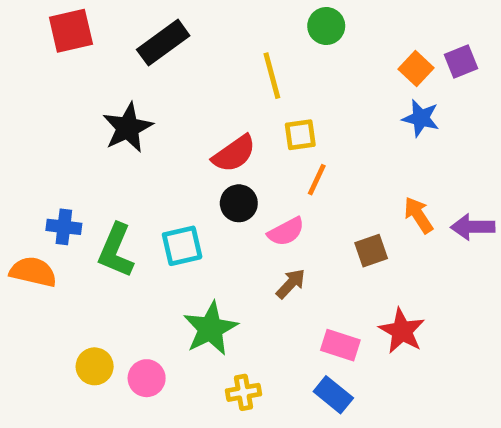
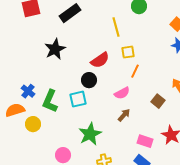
black circle: (239, 203) -> (89, 80), moved
blue cross: (64, 227) -> (28, 91), turned 32
brown square: (371, 251) -> (158, 101), turned -32
orange semicircle: (33, 272) -> (15, 110), turned -30
yellow circle: (95, 366) -> (33, 124), moved

